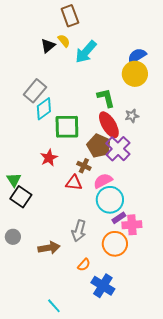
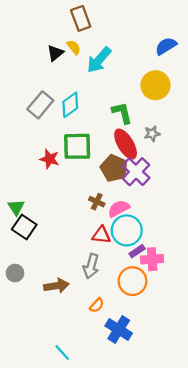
blue semicircle: (137, 56) -> (166, 46), moved
cyan diamond: (44, 109) -> (70, 105), moved
red star: (49, 158) -> (50, 159), moved, turned -30
brown cross: (84, 166) -> (97, 202), moved
red triangle: (74, 183) -> (101, 235), moved

